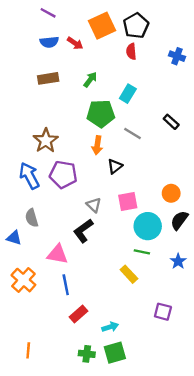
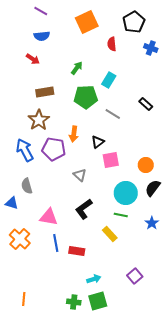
black pentagon: (136, 26) -> (134, 22), moved
red arrow: (75, 43) -> (33, 59), moved
brown rectangle: (48, 78) -> (45, 92), moved
orange arrow: (97, 145) -> (74, 134), moved
pink square: (128, 201) -> (111, 160), moved
black L-shape: (83, 231) -> (84, 209), moved
purple square: (163, 312) -> (135, 276), moved, turned 35
red rectangle: (79, 314) -> (77, 251), moved, turned 49

